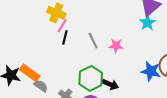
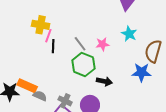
cyan star: (147, 23) -> (129, 34), moved
blue star: (151, 71) -> (141, 72), moved
green hexagon: (91, 78) -> (83, 64), moved

